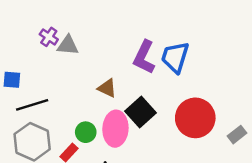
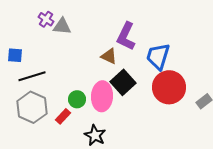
blue trapezoid: (175, 57) -> (158, 56), moved
brown triangle: (107, 88) -> (109, 56), moved

